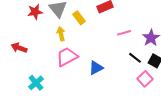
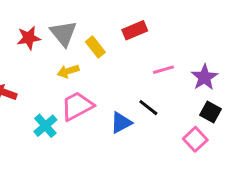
yellow arrow: (61, 34) -> (68, 71), turned -96
black line: (135, 58) -> (148, 108), moved
cyan cross: (36, 83) -> (45, 126), moved

